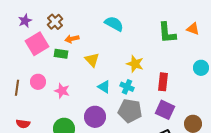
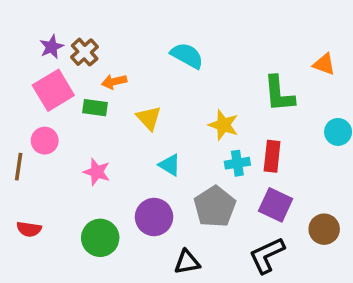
purple star: (25, 21) -> (52, 47), moved
green L-shape: (167, 33) -> (279, 94), moved
pink circle: (38, 82) -> (45, 141), moved
cyan cross: (127, 87) -> (237, 163), moved, turned -32
gray pentagon: (130, 111) -> (215, 207), turned 30

